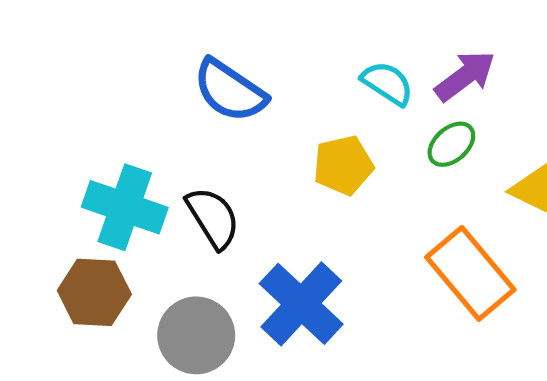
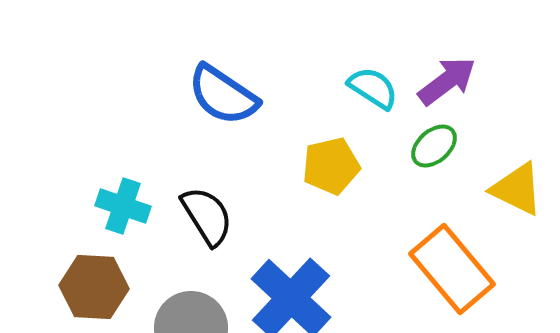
cyan cross: (125, 207) -> (123, 206), size x0.7

